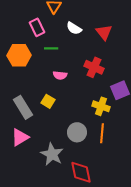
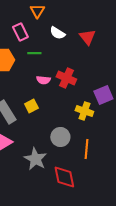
red cross: (94, 67) -> (66, 78), moved
yellow square: (48, 101) -> (31, 106), turned 32
orange line: (102, 133) -> (86, 149), moved

